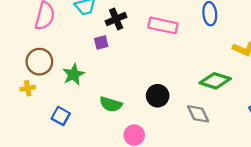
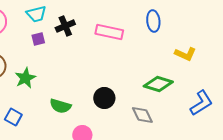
purple square: (101, 42) -> (38, 39), moved

